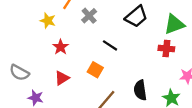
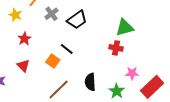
black trapezoid: (136, 17) -> (77, 20), moved
black line: (110, 45) -> (67, 49), moved
red triangle: (62, 78) -> (23, 66), turned -48

